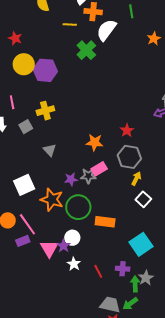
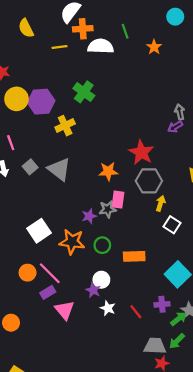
green line: (131, 11) -> (125, 31), moved
white semicircle: (106, 30) -> (101, 46), turned 65
green cross: (86, 50) -> (84, 92), moved
yellow cross: (45, 111) -> (65, 126), moved
red star: (127, 130) -> (141, 152), size x1.6
gray triangle: (50, 150) -> (59, 169), moved, size x1.6
pink rectangle: (99, 169) -> (118, 200), turned -42
green circle: (78, 207) -> (102, 245), size x0.6
pink triangle: (49, 249) -> (65, 310), moved
green arrow: (135, 284) -> (179, 319), turned 63

